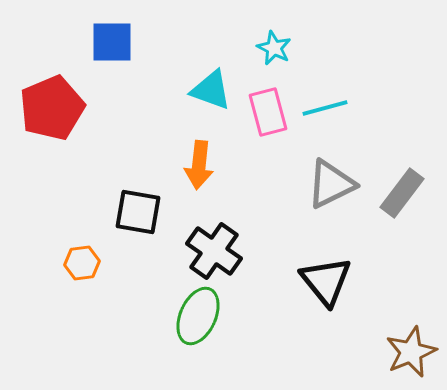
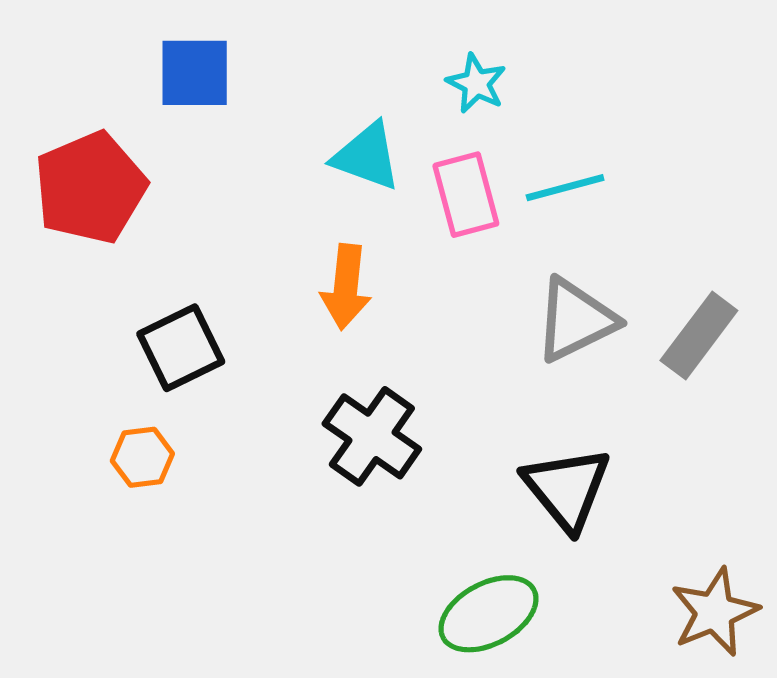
black square: (138, 212) -> (181, 348), moved, turned -36
green ellipse: (198, 316) -> (488, 614), moved, turned 38

